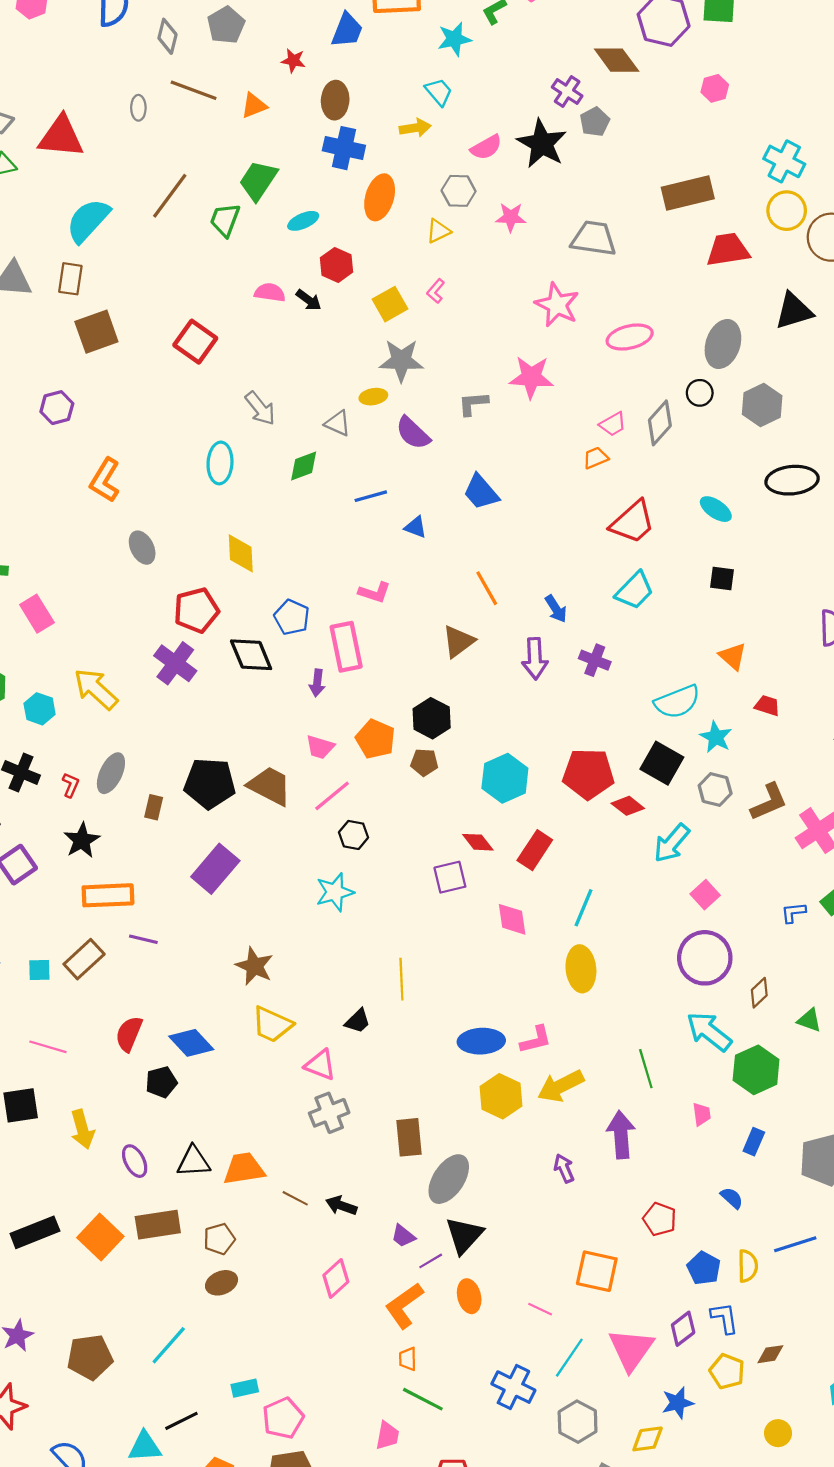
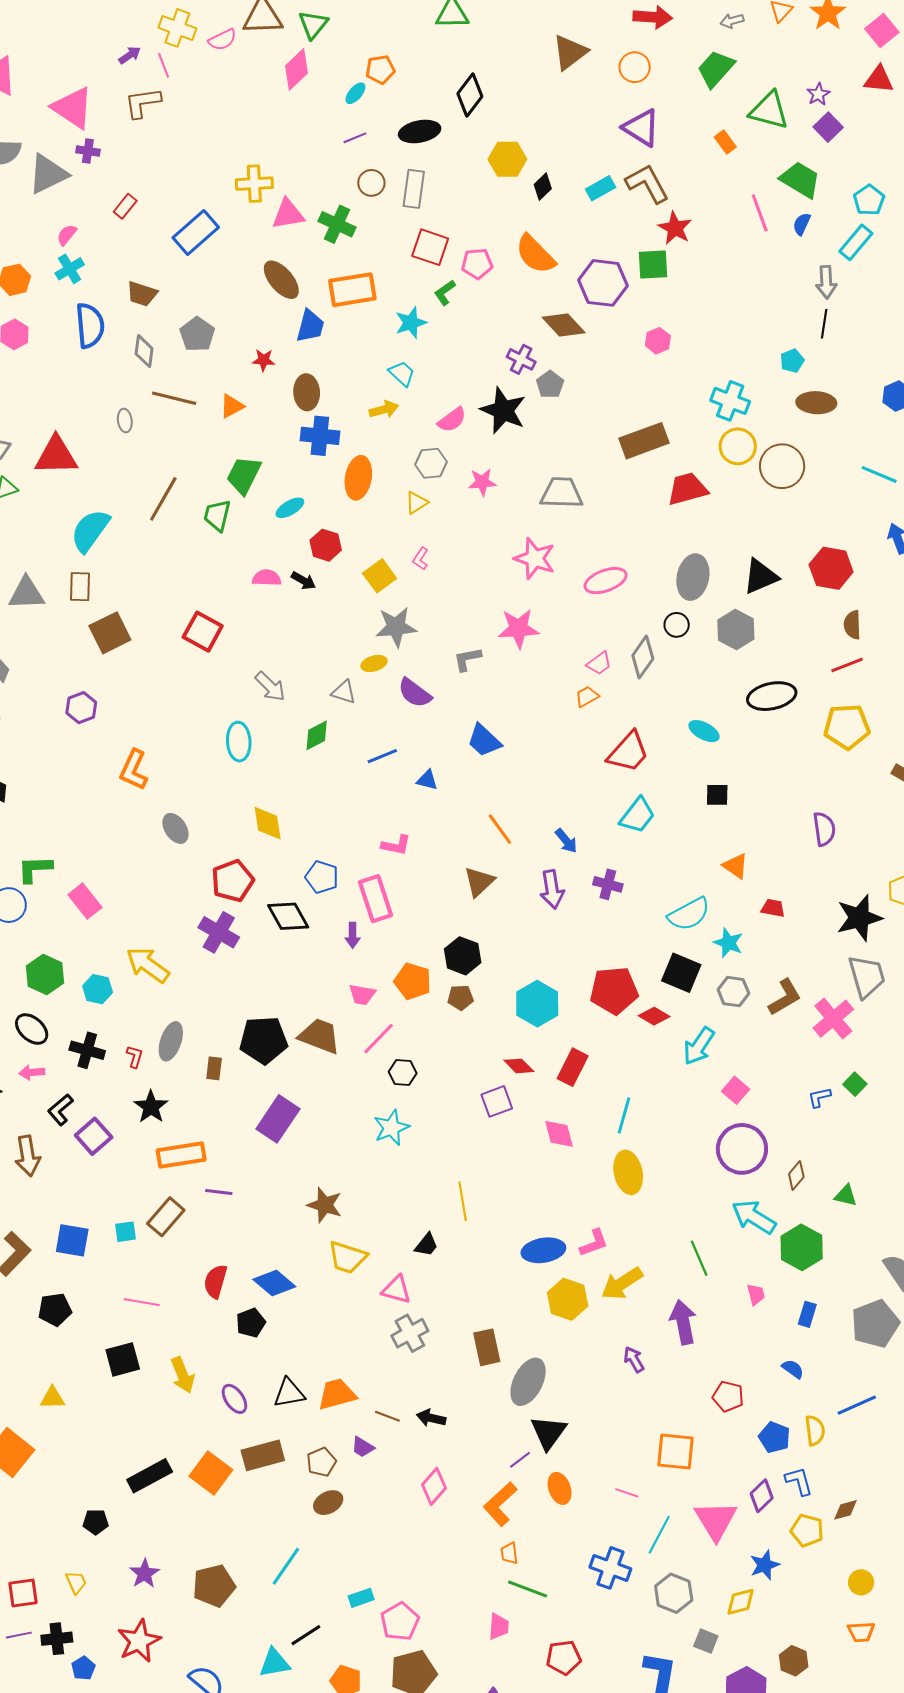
black triangle: (794, 311) -> (761, 576), moved
purple trapezoid: (403, 1236) -> (363, 1447), moved

